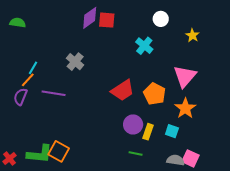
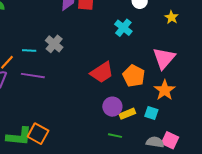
cyan line: (33, 68) -> (29, 51), moved, turned 64
yellow rectangle: (148, 132) -> (127, 114), turned 49

